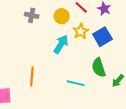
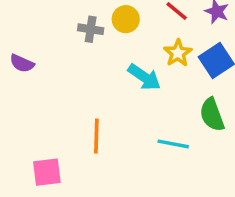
yellow circle: (62, 16) -> (126, 19), moved
cyan arrow: (61, 44) -> (144, 77), turned 96

